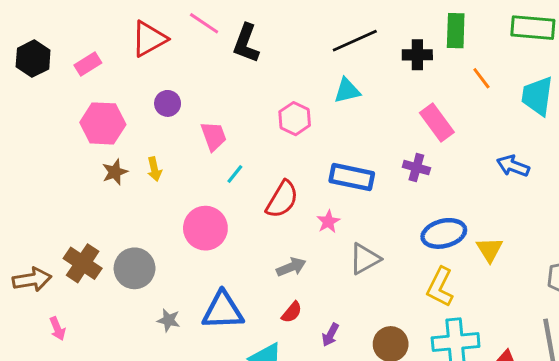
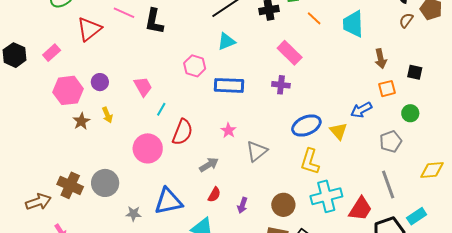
purple circle: (168, 103) -> (100, 82), moved
blue arrow: (513, 166) -> (361, 110), moved, turned -40
blue rectangle: (352, 177) -> (229, 85), moved
red semicircle: (282, 199) -> (182, 132), moved

